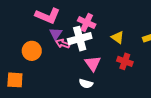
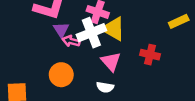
yellow triangle: (118, 37) -> (113, 29), moved, size x1.5
orange circle: (32, 51) -> (61, 75), moved

